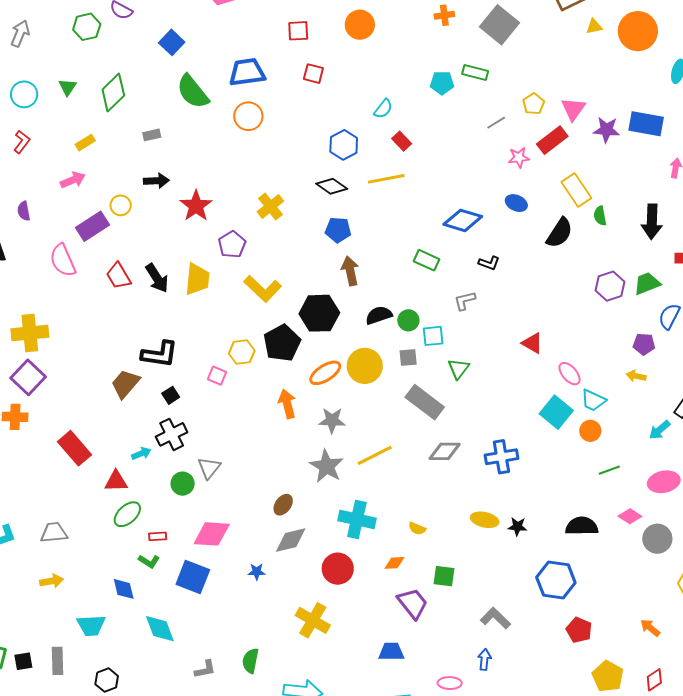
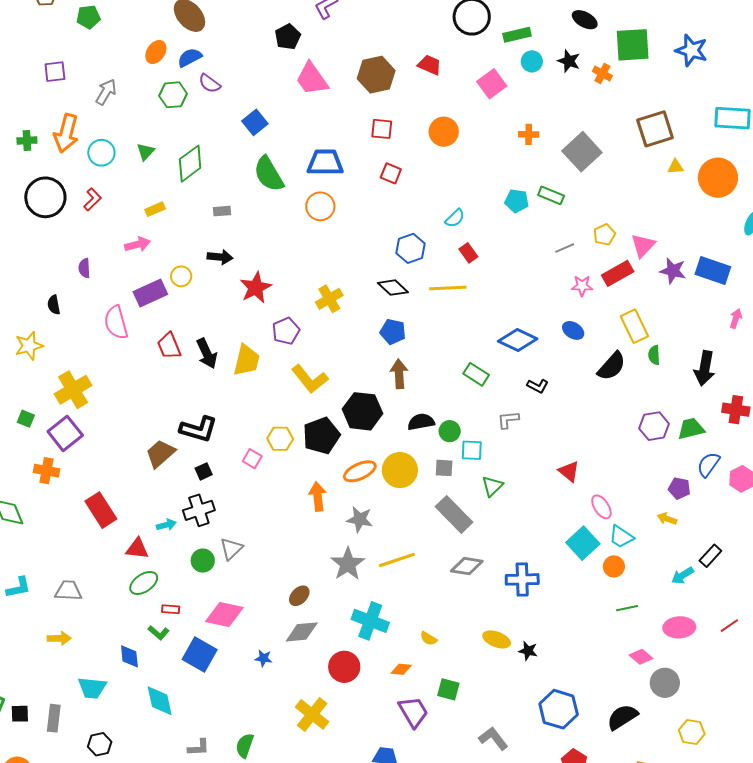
yellow cross: (30, 333) -> (73, 390), turned -33
black semicircle: (582, 526) -> (622, 717), moved, turned -40

